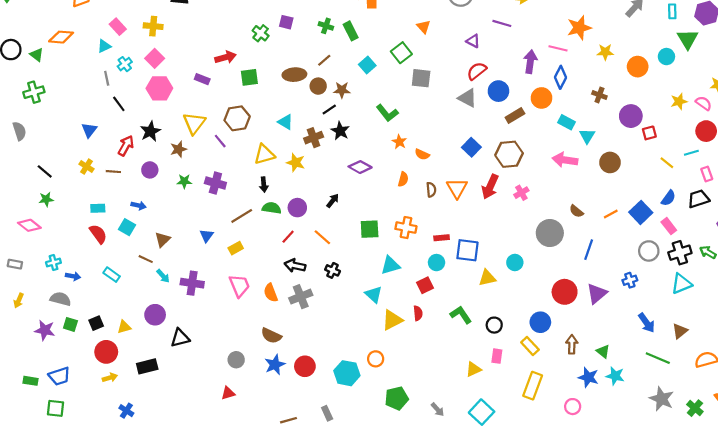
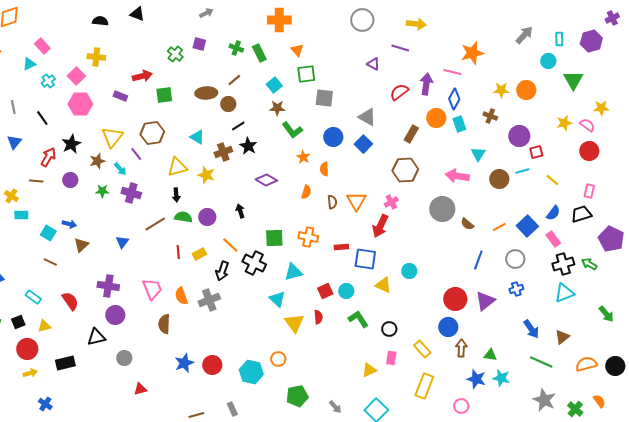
yellow cross: (153, 26) -> (96, 57), moved
orange triangle: (424, 27) -> (297, 50), moved
green triangle: (688, 39) -> (573, 80), moved
yellow star: (605, 52) -> (501, 90), moved
green square: (401, 53) -> (306, 74), turned 30
cyan circle: (666, 57) -> (548, 61), moved
red semicircle: (477, 71) -> (399, 92), moved
gray line: (107, 78) -> (13, 107), moved
brown star: (342, 90) -> (277, 108), moved
blue circle: (498, 91) -> (333, 137), moved
brown rectangle: (515, 116) -> (411, 134), turned -30
cyan rectangle: (567, 122) -> (459, 124), moved, turned 42
blue square: (471, 147) -> (363, 144), moved
cyan line: (691, 153) -> (522, 171), moved
orange semicircle: (422, 154) -> (324, 169), turned 64
yellow cross: (86, 167) -> (11, 196), moved
pink rectangle: (707, 174) -> (589, 191), turned 32
red arrow: (490, 187) -> (380, 226), moved
pink cross: (521, 193) -> (391, 202), moved
black arrow: (333, 201) -> (240, 211), turned -56
blue arrow: (139, 206) -> (69, 224), moved
gray circle: (550, 233) -> (442, 209), moved
red semicircle: (98, 234) -> (70, 301), moved
red line: (288, 237) -> (178, 252), moved, turned -48
yellow rectangle: (236, 248) -> (199, 254), moved
gray circle: (649, 251) -> (515, 259), moved
brown line: (146, 259) -> (50, 262), moved
cyan circle: (437, 263) -> (346, 291), moved
black arrow: (295, 266) -> (222, 271), moved, turned -84
black cross: (333, 270) -> (254, 263), moved, size x1.6
cyan rectangle: (112, 275) -> (33, 297), moved
cyan arrow: (163, 276) -> (120, 169), moved
yellow triangle: (487, 278) -> (383, 285), turned 36
purple circle: (155, 315) -> (115, 315), moved
yellow triangle: (392, 320) -> (294, 323), turned -40
blue circle: (540, 322) -> (448, 327), moved
brown semicircle: (271, 336) -> (164, 324), moved, turned 66
green triangle: (603, 351) -> (490, 355), turned -32
gray circle: (236, 360) -> (124, 358), moved

